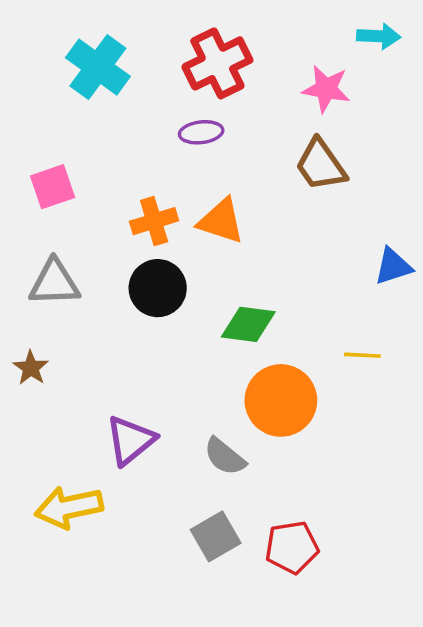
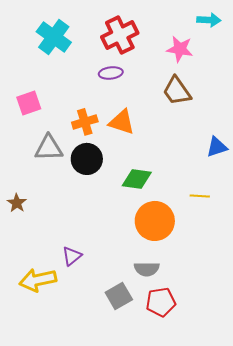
gray triangle: (54, 283) -> (49, 148), moved
purple triangle: (130, 440) -> (72, 256), moved, size x0.7
gray semicircle: (225, 457) -> (147, 269), moved, turned -40

